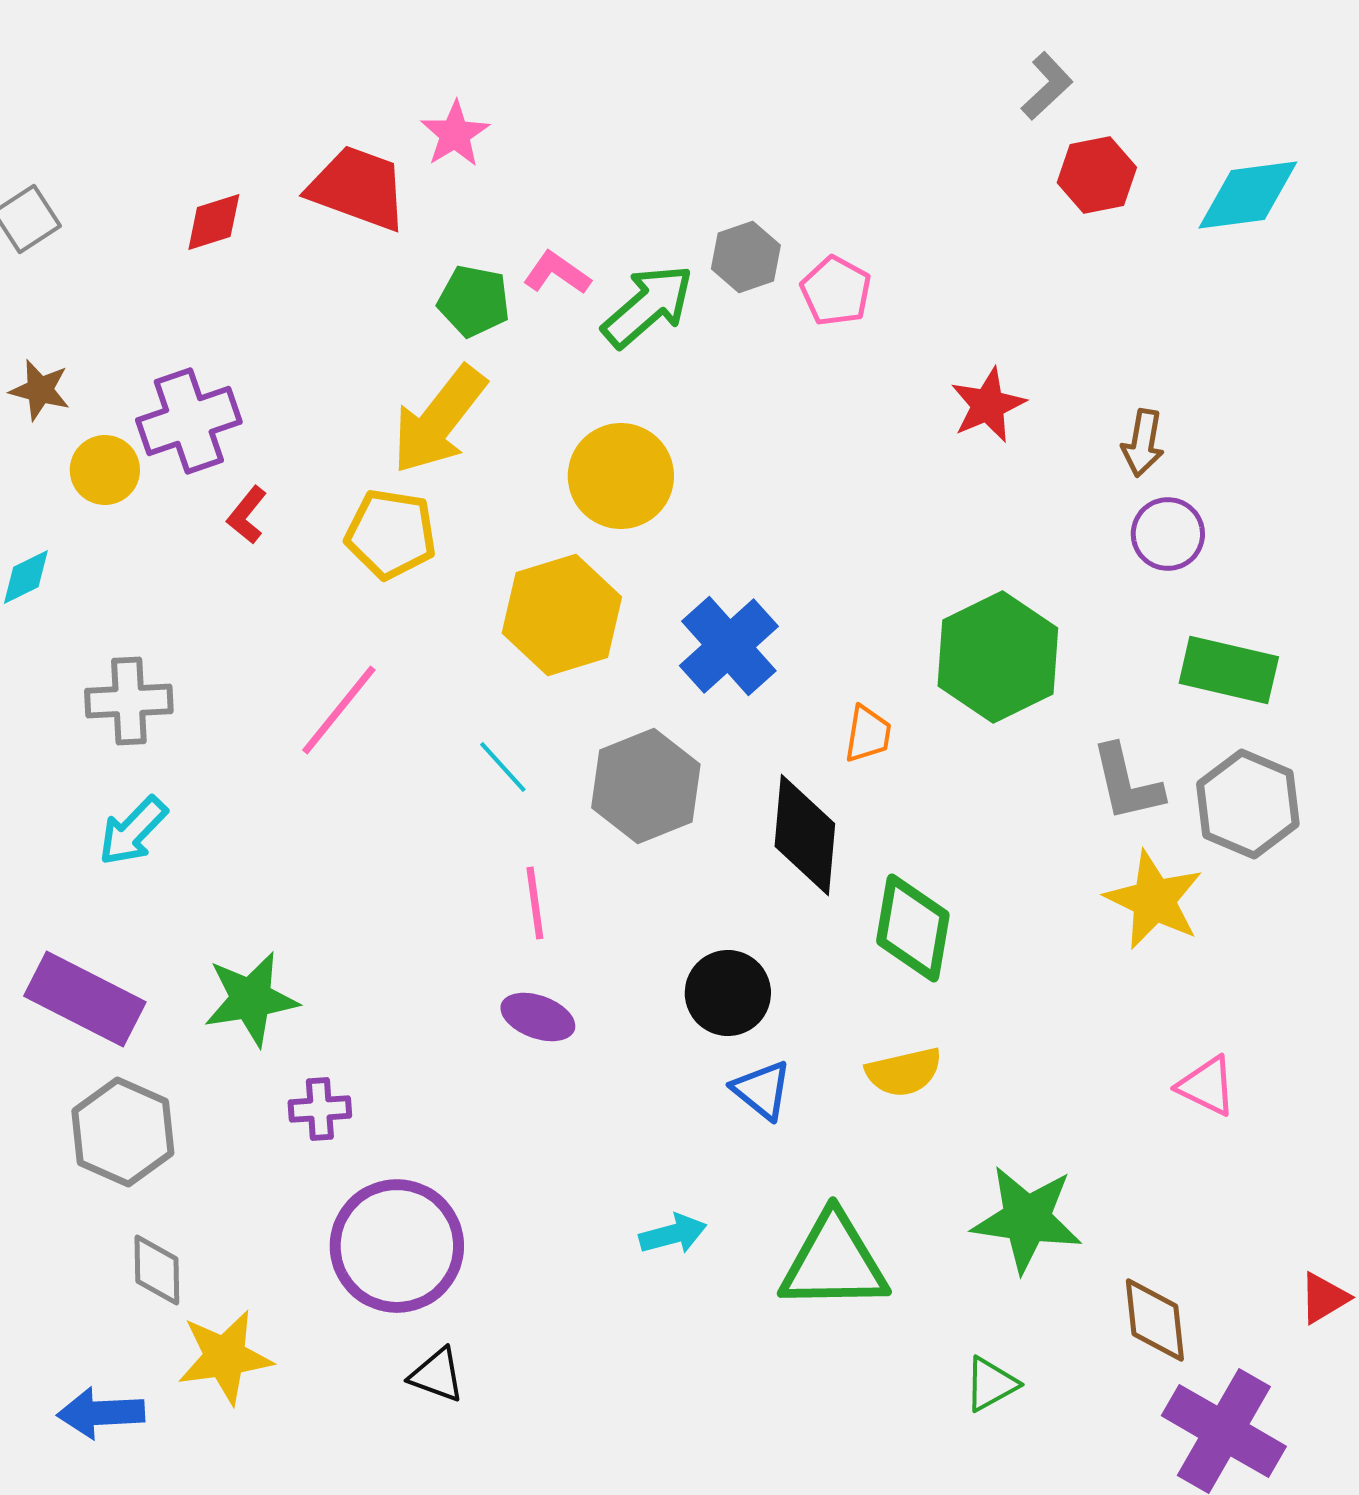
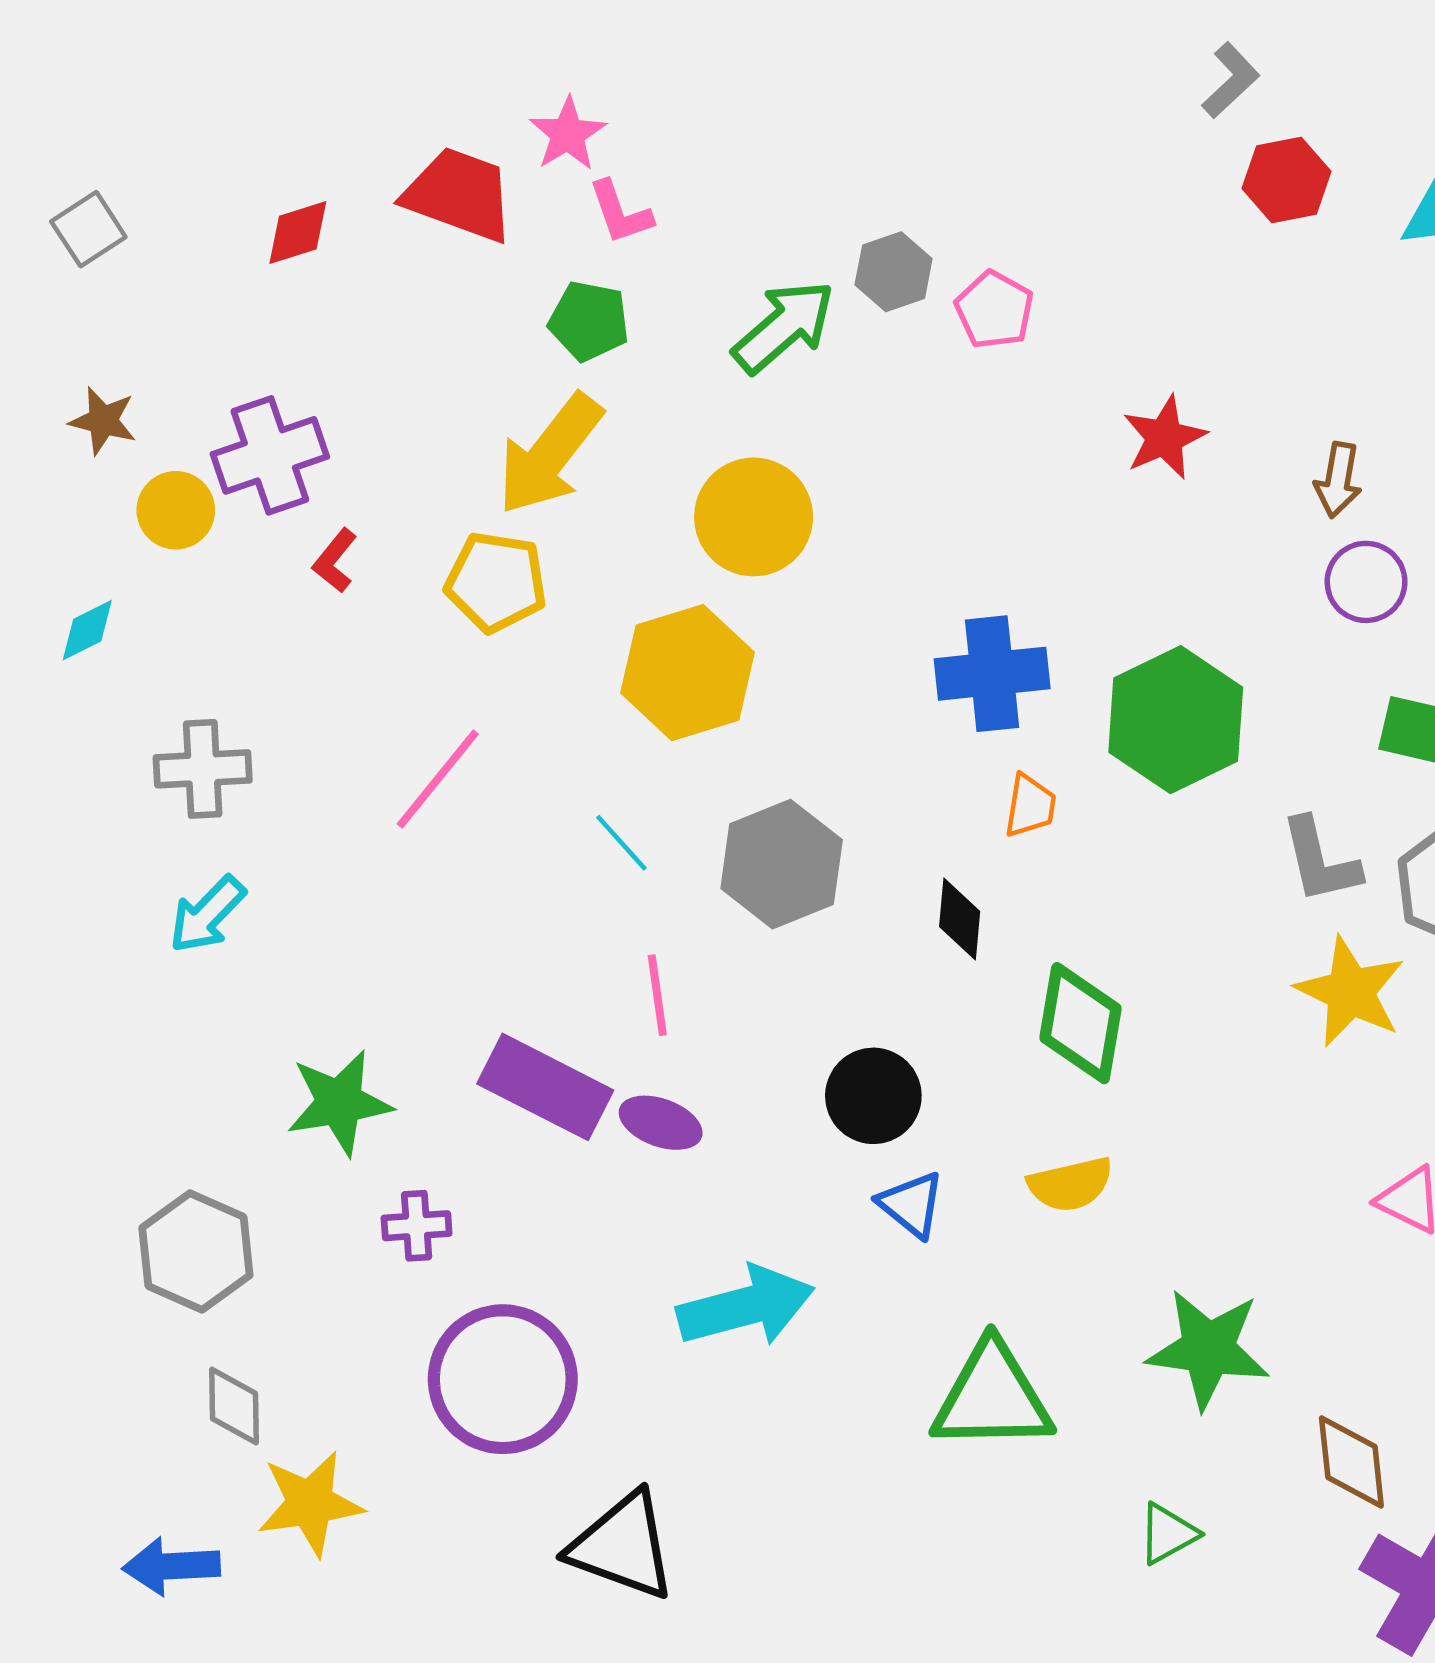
pink L-shape: (557, 273) -> (620, 212), moved, turned -144
blue cross: (729, 646) -> (992, 674), moved, turned 36
black diamond: (805, 835) -> (960, 919), size x0.6
purple rectangle: (85, 999) -> (545, 1087), moved
cyan arrow: (673, 1234) -> (746, 1306), moved, size x1.8
black triangle: (437, 1375) -> (623, 1546), moved, size x1.8

